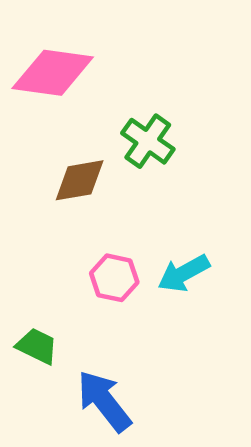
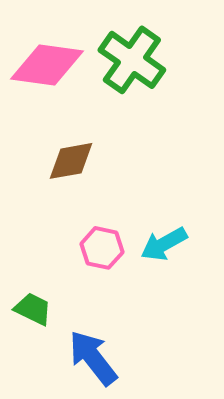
green cross: (148, 141) -> (132, 60), moved, size x1.4

